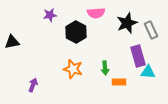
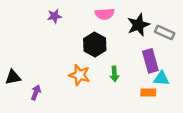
gray rectangle: (151, 30) -> (165, 32), turned -42
black hexagon: (76, 32) -> (95, 44), moved
black triangle: (12, 42) -> (13, 77), moved
orange rectangle: (119, 82) -> (148, 93), moved

